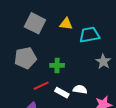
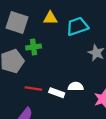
green cross: (57, 65) -> (34, 47), moved
red line: (41, 86) -> (33, 88), turned 42

